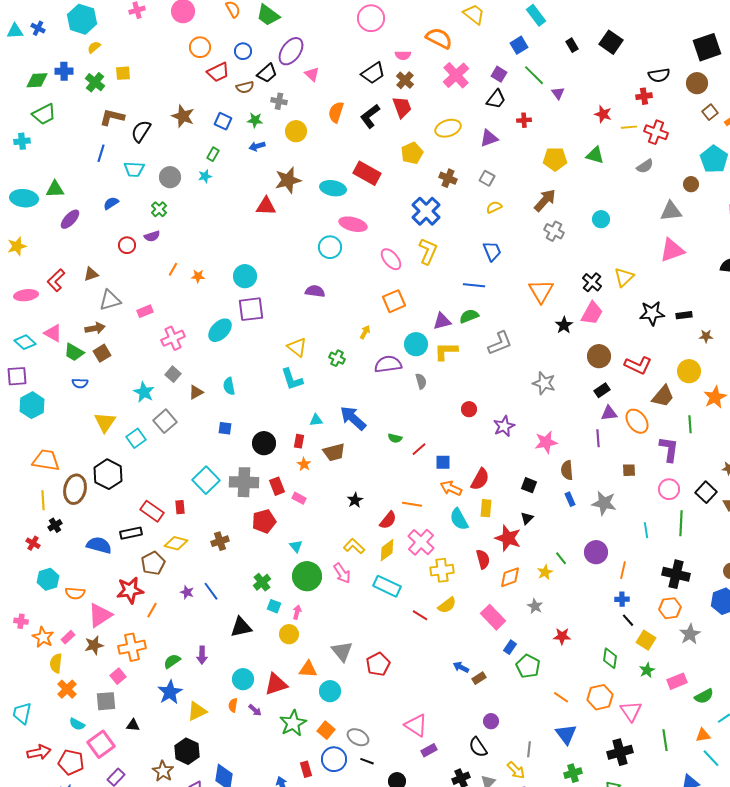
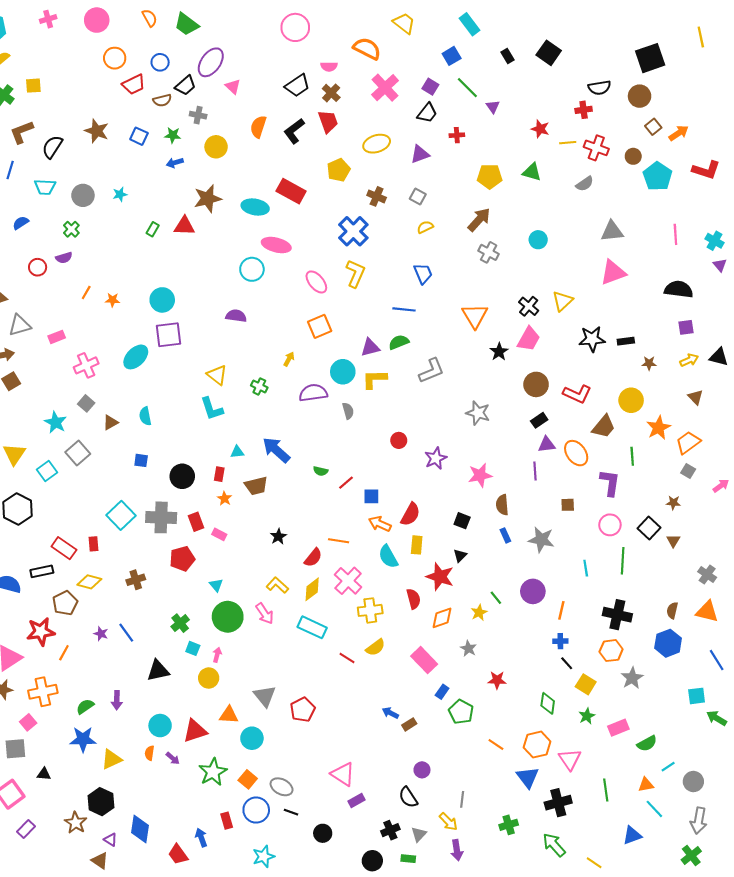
brown L-shape: (112, 117) -> (22, 132), turned -35
green rectangle: (213, 154) -> (153, 229), moved
brown circle: (691, 184) -> (633, 156), moved
blue star: (170, 692) -> (83, 739), turned 30
blue triangle: (566, 734) -> (528, 777), moved

